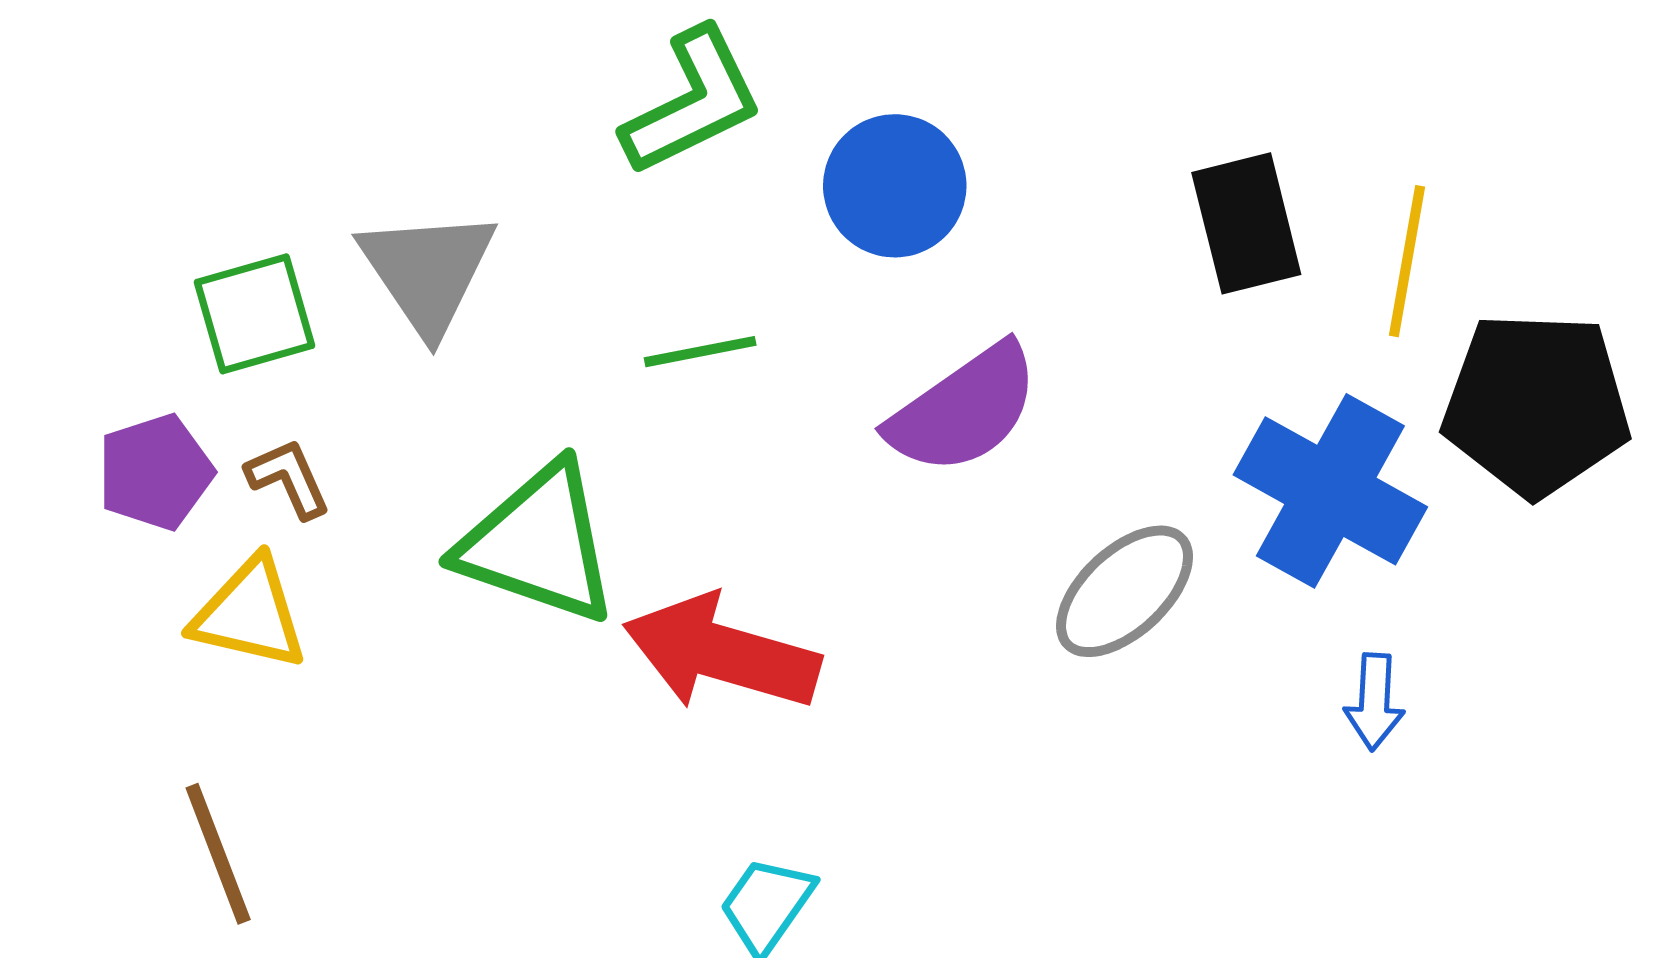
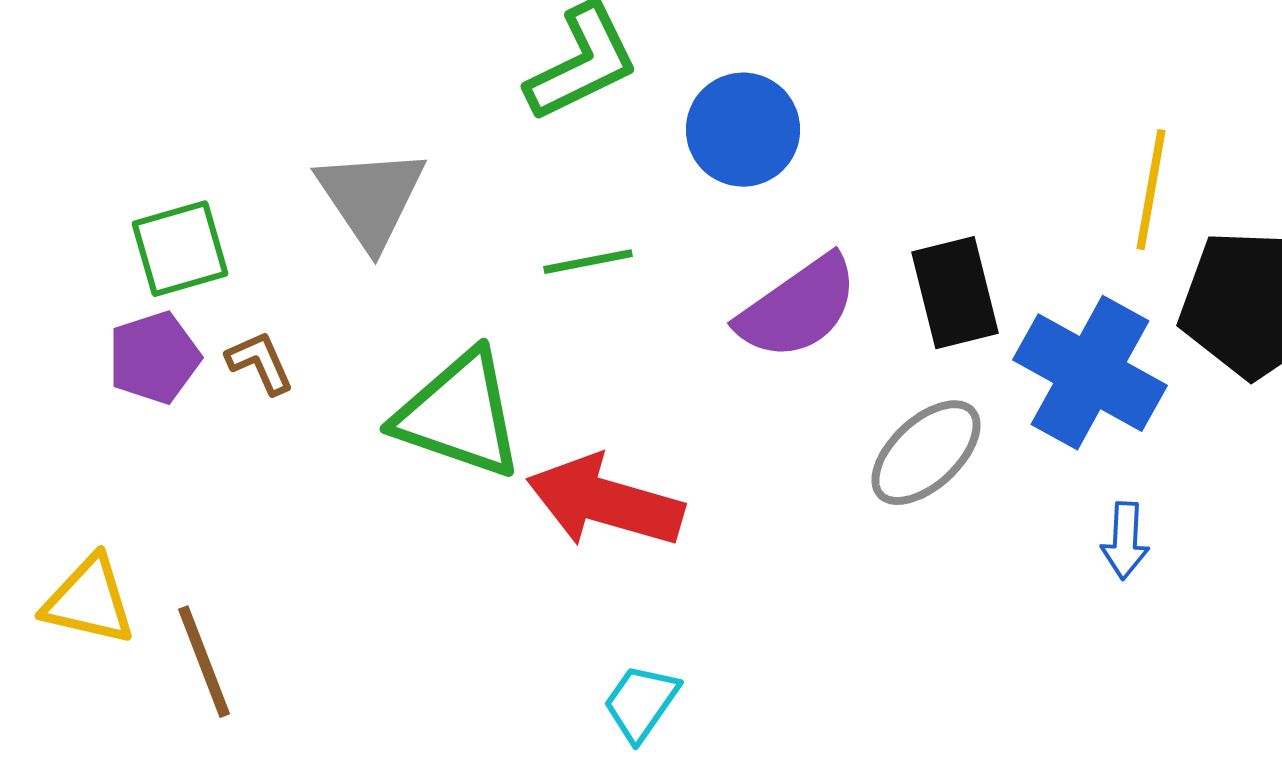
black rectangle: (1246, 223) -> (955, 293), moved
green square: (254, 314) -> (180, 249), moved
yellow triangle: (249, 614) -> (89, 601), moved

